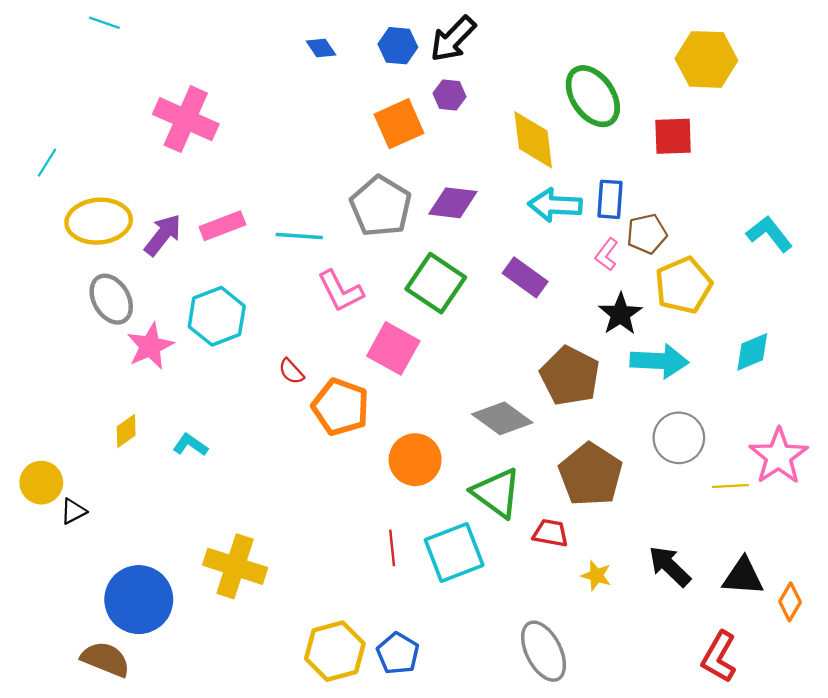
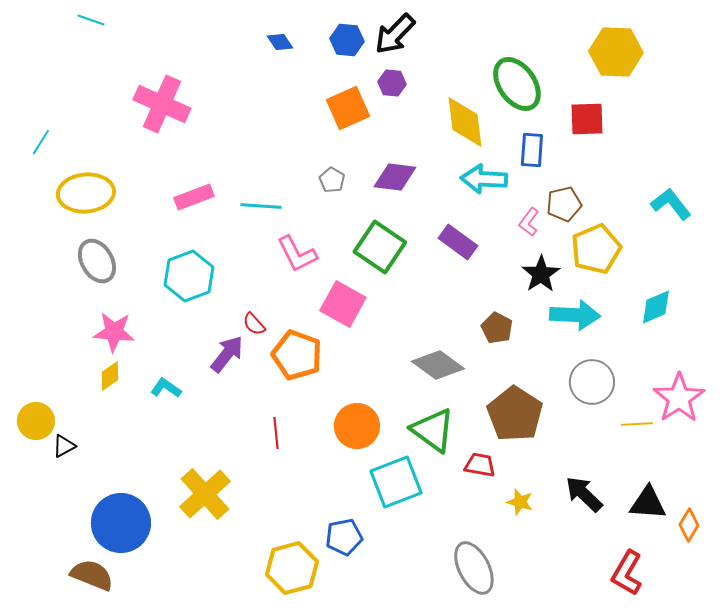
blue rectangle: (610, 199) -> (532, 150), moved
gray pentagon: (381, 206) -> (332, 180), size x0.5
purple arrow: (163, 235) -> (227, 354), moved
pink star: (150, 346) -> (114, 332), moved, turned 30
brown pentagon: (570, 376) -> (497, 328), size x0.6
orange circle: (415, 460) -> (357, 426), moved
red line: (392, 548) -> (276, 433), moved
yellow cross: (235, 566) -> (205, 494), turned 30
blue pentagon: (398, 653) -> (344, 537), moved, turned 30

